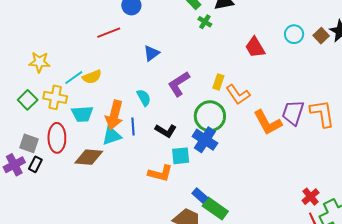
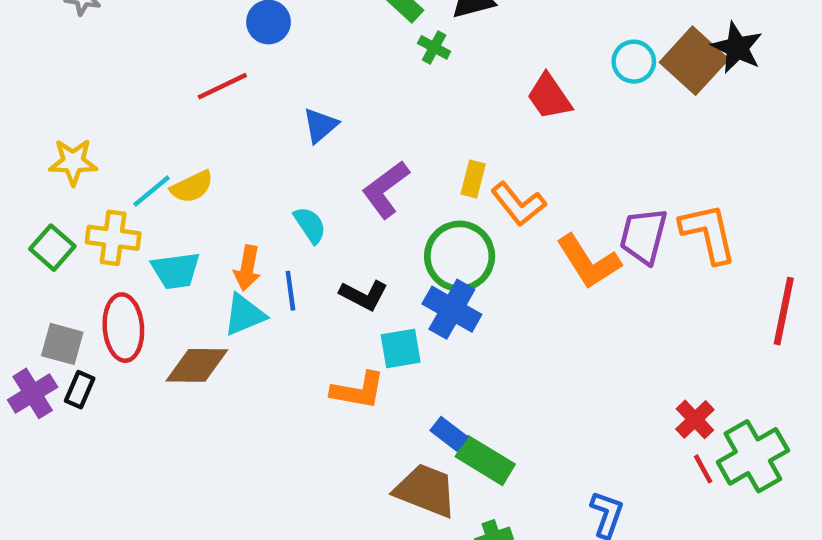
brown square: (321, 36) -> (694, 61), size x1.8
orange arrow: (114, 115) -> (247, 268), size x0.7

